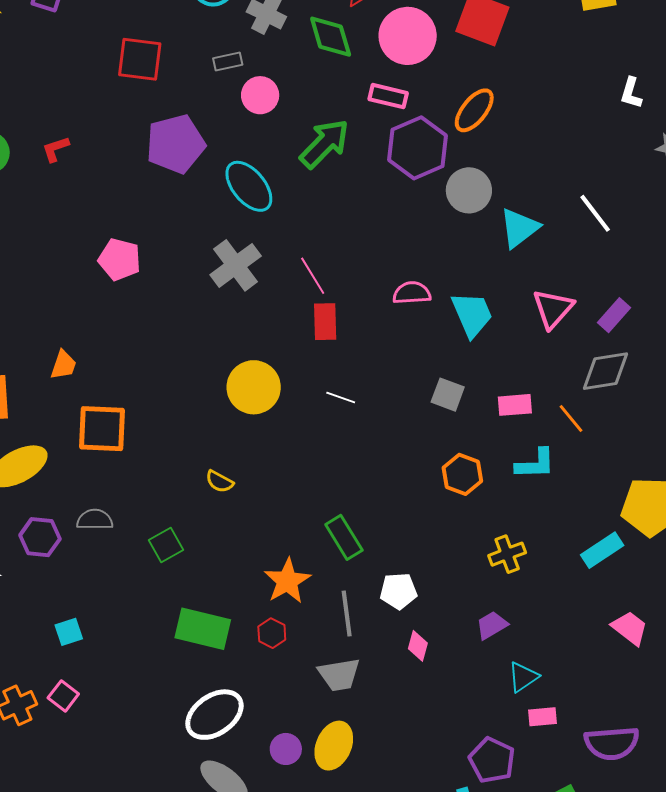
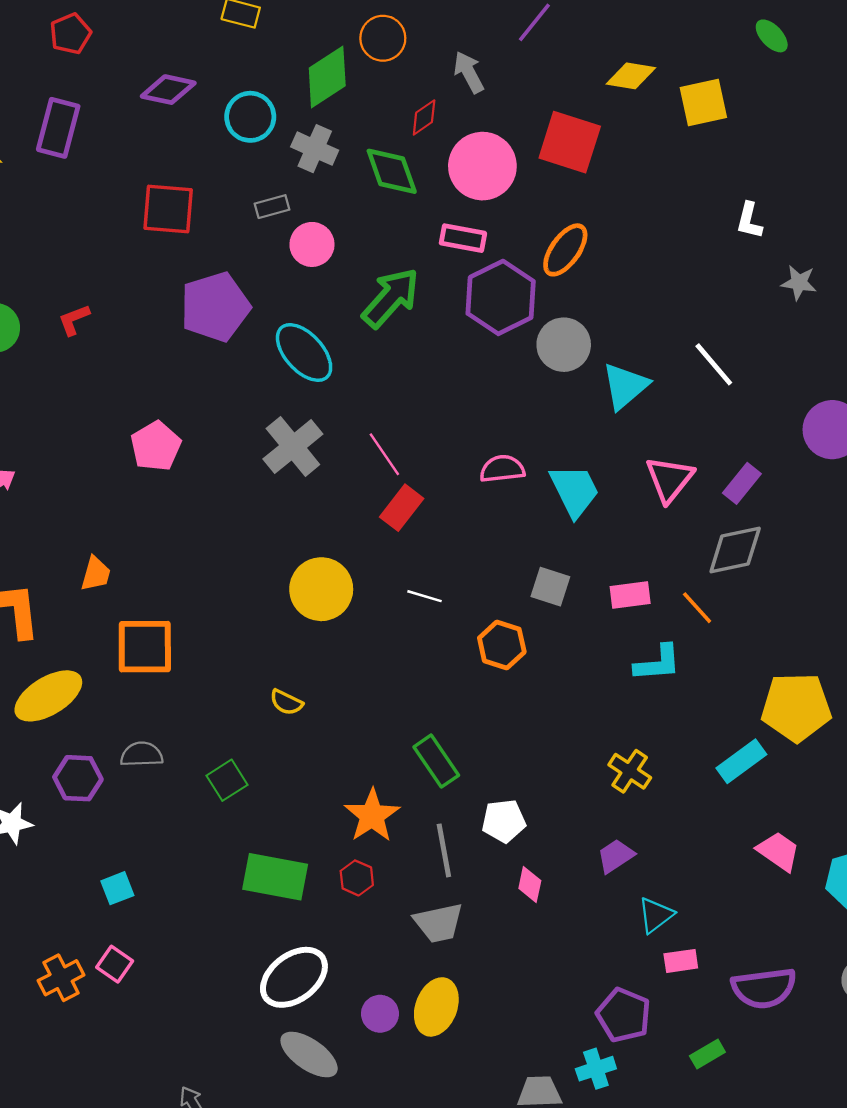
pink pentagon: (120, 259) -> (156, 446), turned 30
red rectangle: (325, 322) -> (402, 508), turned 42
orange hexagon: (462, 474) -> (502, 645), moved
yellow cross: (507, 554) -> (630, 771), turned -33

